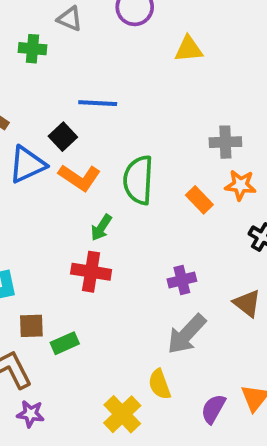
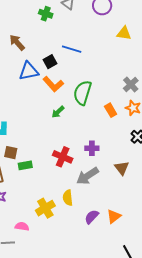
gray cross: (225, 142) -> (131, 84), turned 35
red cross: (91, 272) -> (63, 157), moved

